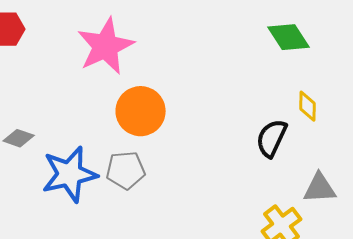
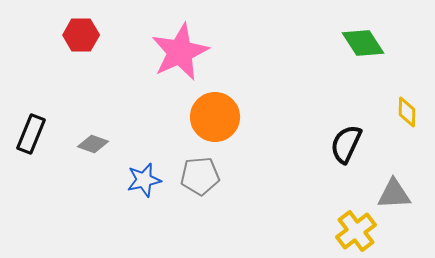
yellow diamond: (308, 106) -> (407, 112), moved
blue star: (70, 174) -> (144, 180), size x0.6

